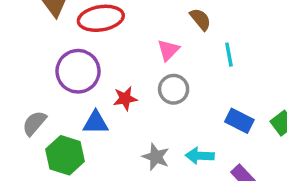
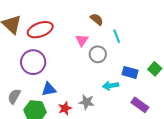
gray circle: (174, 89) -> (98, 54), moved
red star: (125, 99) -> (65, 108), moved
cyan arrow: (200, 156) -> (111, 86), moved

